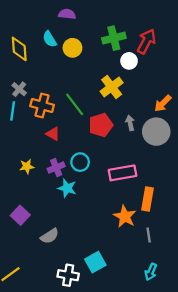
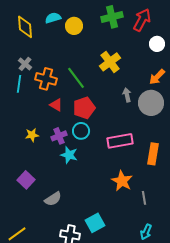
cyan semicircle: (50, 39) -> (53, 18), turned 105
white circle: (129, 61) -> (157, 44), moved
red pentagon: (101, 125) -> (84, 108), moved
orange rectangle: (148, 199) -> (153, 154), moved

